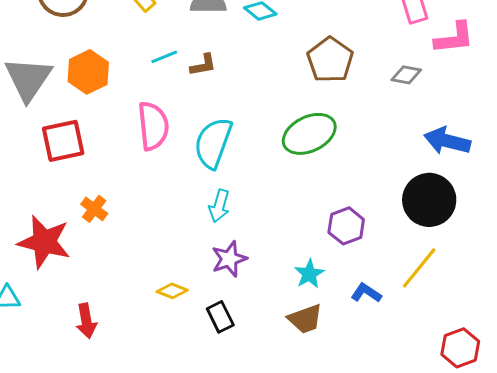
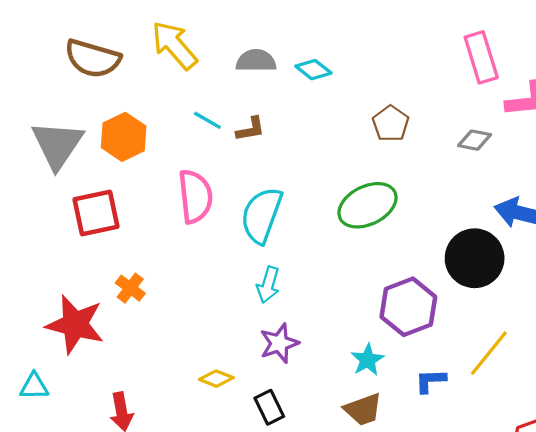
cyan line: (164, 57) -> (207, 120), turned 52
brown pentagon: (330, 60) -> (391, 124), size x0.7
black circle: (429, 200) -> (475, 258), moved
purple hexagon: (346, 226) -> (408, 307), size x1.4
blue L-shape: (366, 293) -> (430, 381), turned -36

